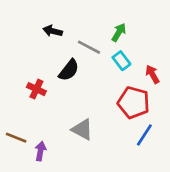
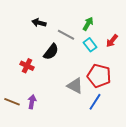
red arrow: (152, 74) -> (112, 41), moved, turned -112
gray triangle: (82, 130) -> (75, 86), moved
blue line: (144, 135) -> (95, 102), moved
purple arrow: (40, 151) -> (32, 102), moved

